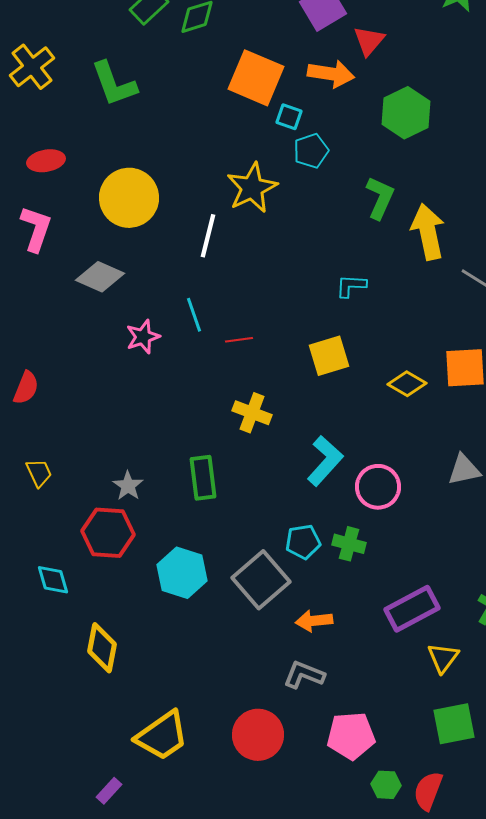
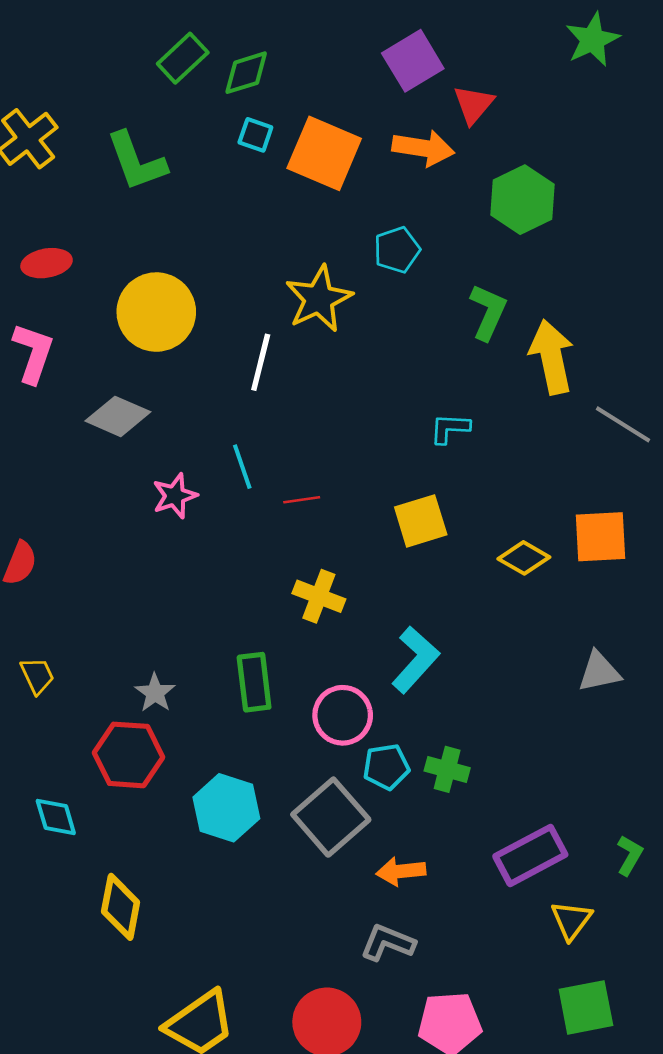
cyan square: (289, 117) -> (255, 135), moved
pink circle: (378, 487) -> (343, 715), moved

